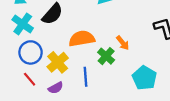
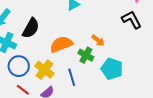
cyan pentagon: (145, 78) -> (112, 69), moved

